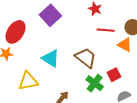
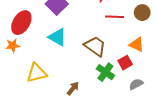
orange triangle: (125, 45) -> (137, 44), moved
cyan triangle: (51, 58) -> (57, 37), moved

